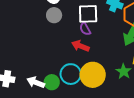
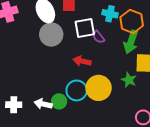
gray circle: (54, 15) -> (51, 34), size x1.5
purple semicircle: (85, 29) -> (98, 37), moved

